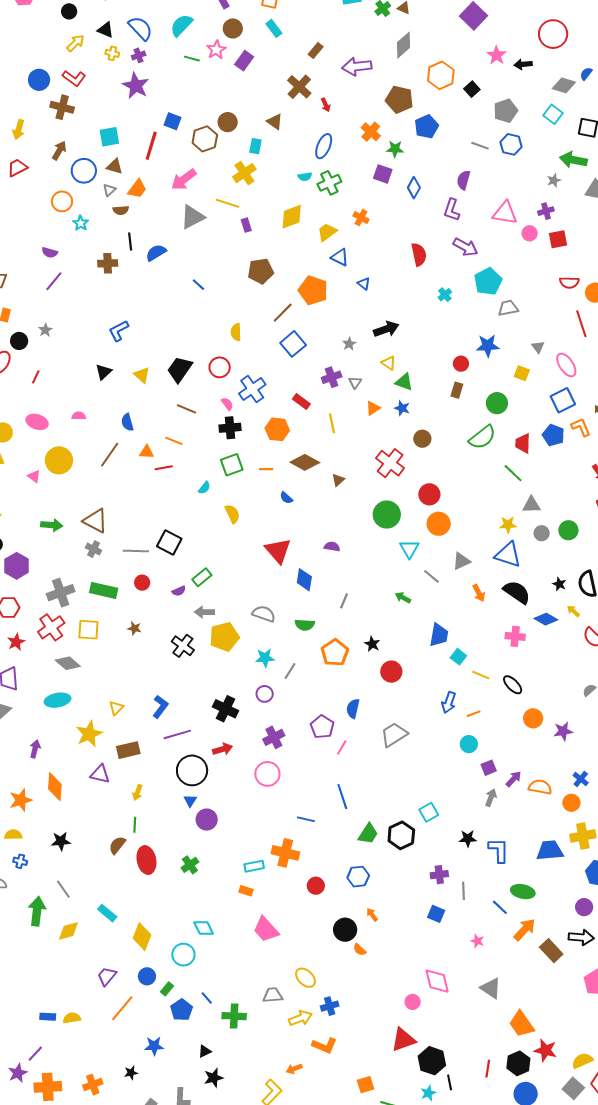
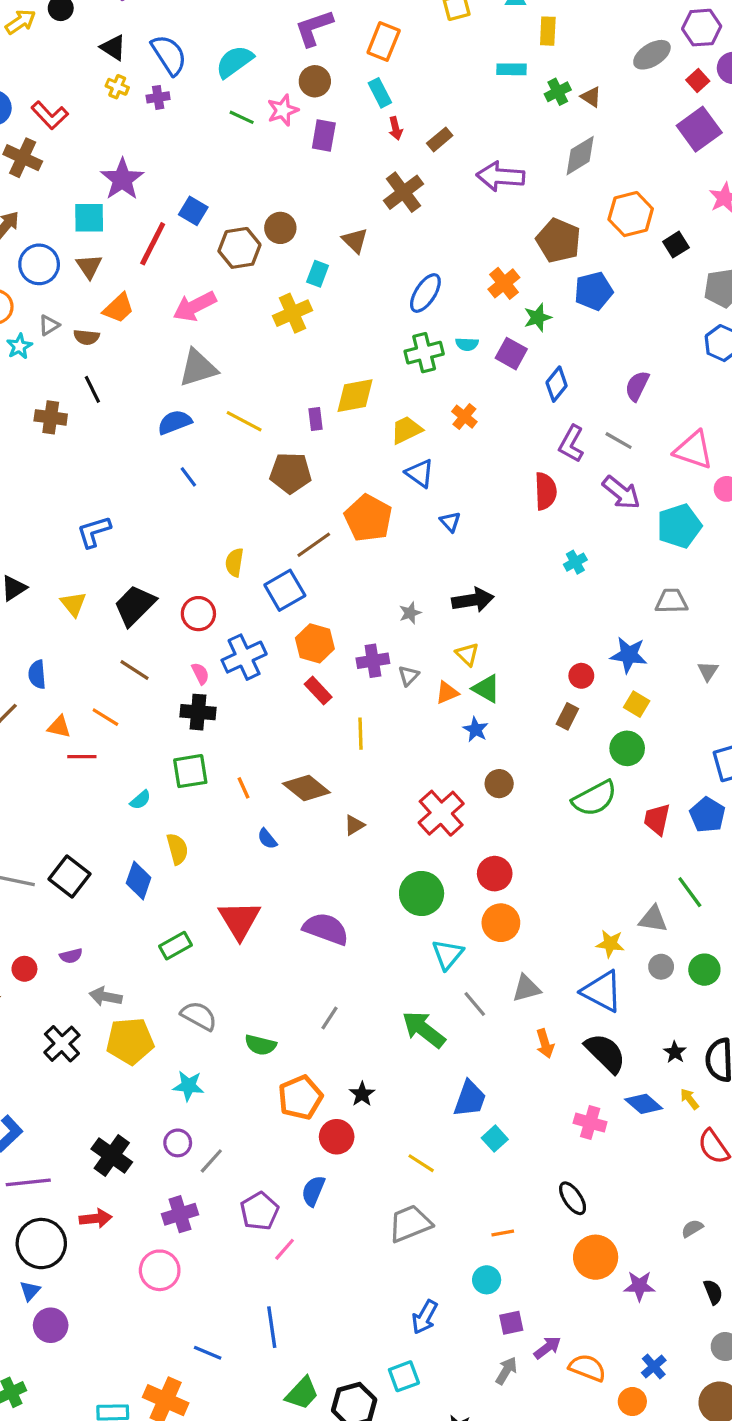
yellow arrow: (75, 43) -> (21, 22), moved
purple rectangle: (244, 61) -> (324, 135), turned -36
purple star: (136, 86) -> (122, 179), moved
red arrow: (326, 105) -> (396, 128), moved
gray line: (480, 146) -> (619, 441), moved
green star: (395, 149) -> (538, 318), turned -30
brown triangle: (115, 167) -> (89, 266), turned 30
cyan semicircle: (305, 177) -> (467, 344), moved
gray triangle: (109, 190) -> (49, 325), moved
yellow line: (228, 203) -> (244, 421), moved
purple L-shape: (452, 210) -> (571, 444), moved
purple rectangle: (246, 225) -> (315, 419), moved
black line: (130, 242) -> (92, 389), turned -30
blue semicircle: (156, 253) -> (175, 422), moved
cyan pentagon: (488, 281) -> (679, 526), moved
blue L-shape: (119, 331) -> (94, 532), moved
blue square: (293, 344) -> (285, 590), moved
yellow square: (522, 373) -> (637, 704), moved
orange triangle: (373, 408) -> (447, 693), moved
orange hexagon: (277, 429) -> (315, 643), moved
orange line: (266, 469) -> (243, 788), turned 56
green line: (513, 473) -> (690, 892), moved
purple semicircle: (332, 547) -> (326, 929), size x1.8
green rectangle: (202, 577) -> (175, 946), moved
blue diamond: (304, 580) -> (139, 880), moved
red circle: (142, 583) -> (24, 969), moved
green arrow: (403, 598) -> (424, 1029), size x1.8
gray line: (290, 671) -> (211, 1161), moved
red circle: (391, 672) -> (337, 1137), moved
yellow line: (481, 675) -> (421, 1163), moved
blue arrow: (449, 702) -> (425, 1317), moved
orange circle: (533, 718) -> (596, 1257), size x1.4
gray trapezoid: (394, 735) -> (410, 1223), moved

